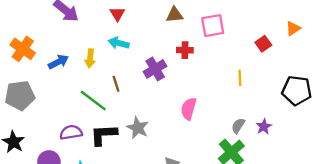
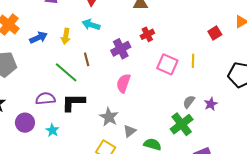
pink square: (213, 26) -> (167, 64), moved, turned 30
red cross: (185, 50) -> (147, 34), turned -32
pink semicircle: (189, 109) -> (123, 83), moved
gray star: (138, 128) -> (109, 117), moved

